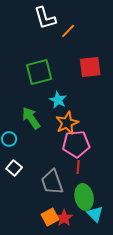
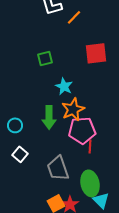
green square: (39, 72) -> (45, 58), size x0.6
green arrow: (31, 118) -> (49, 117), moved, turned -145
red line: (78, 167) -> (90, 146), moved

